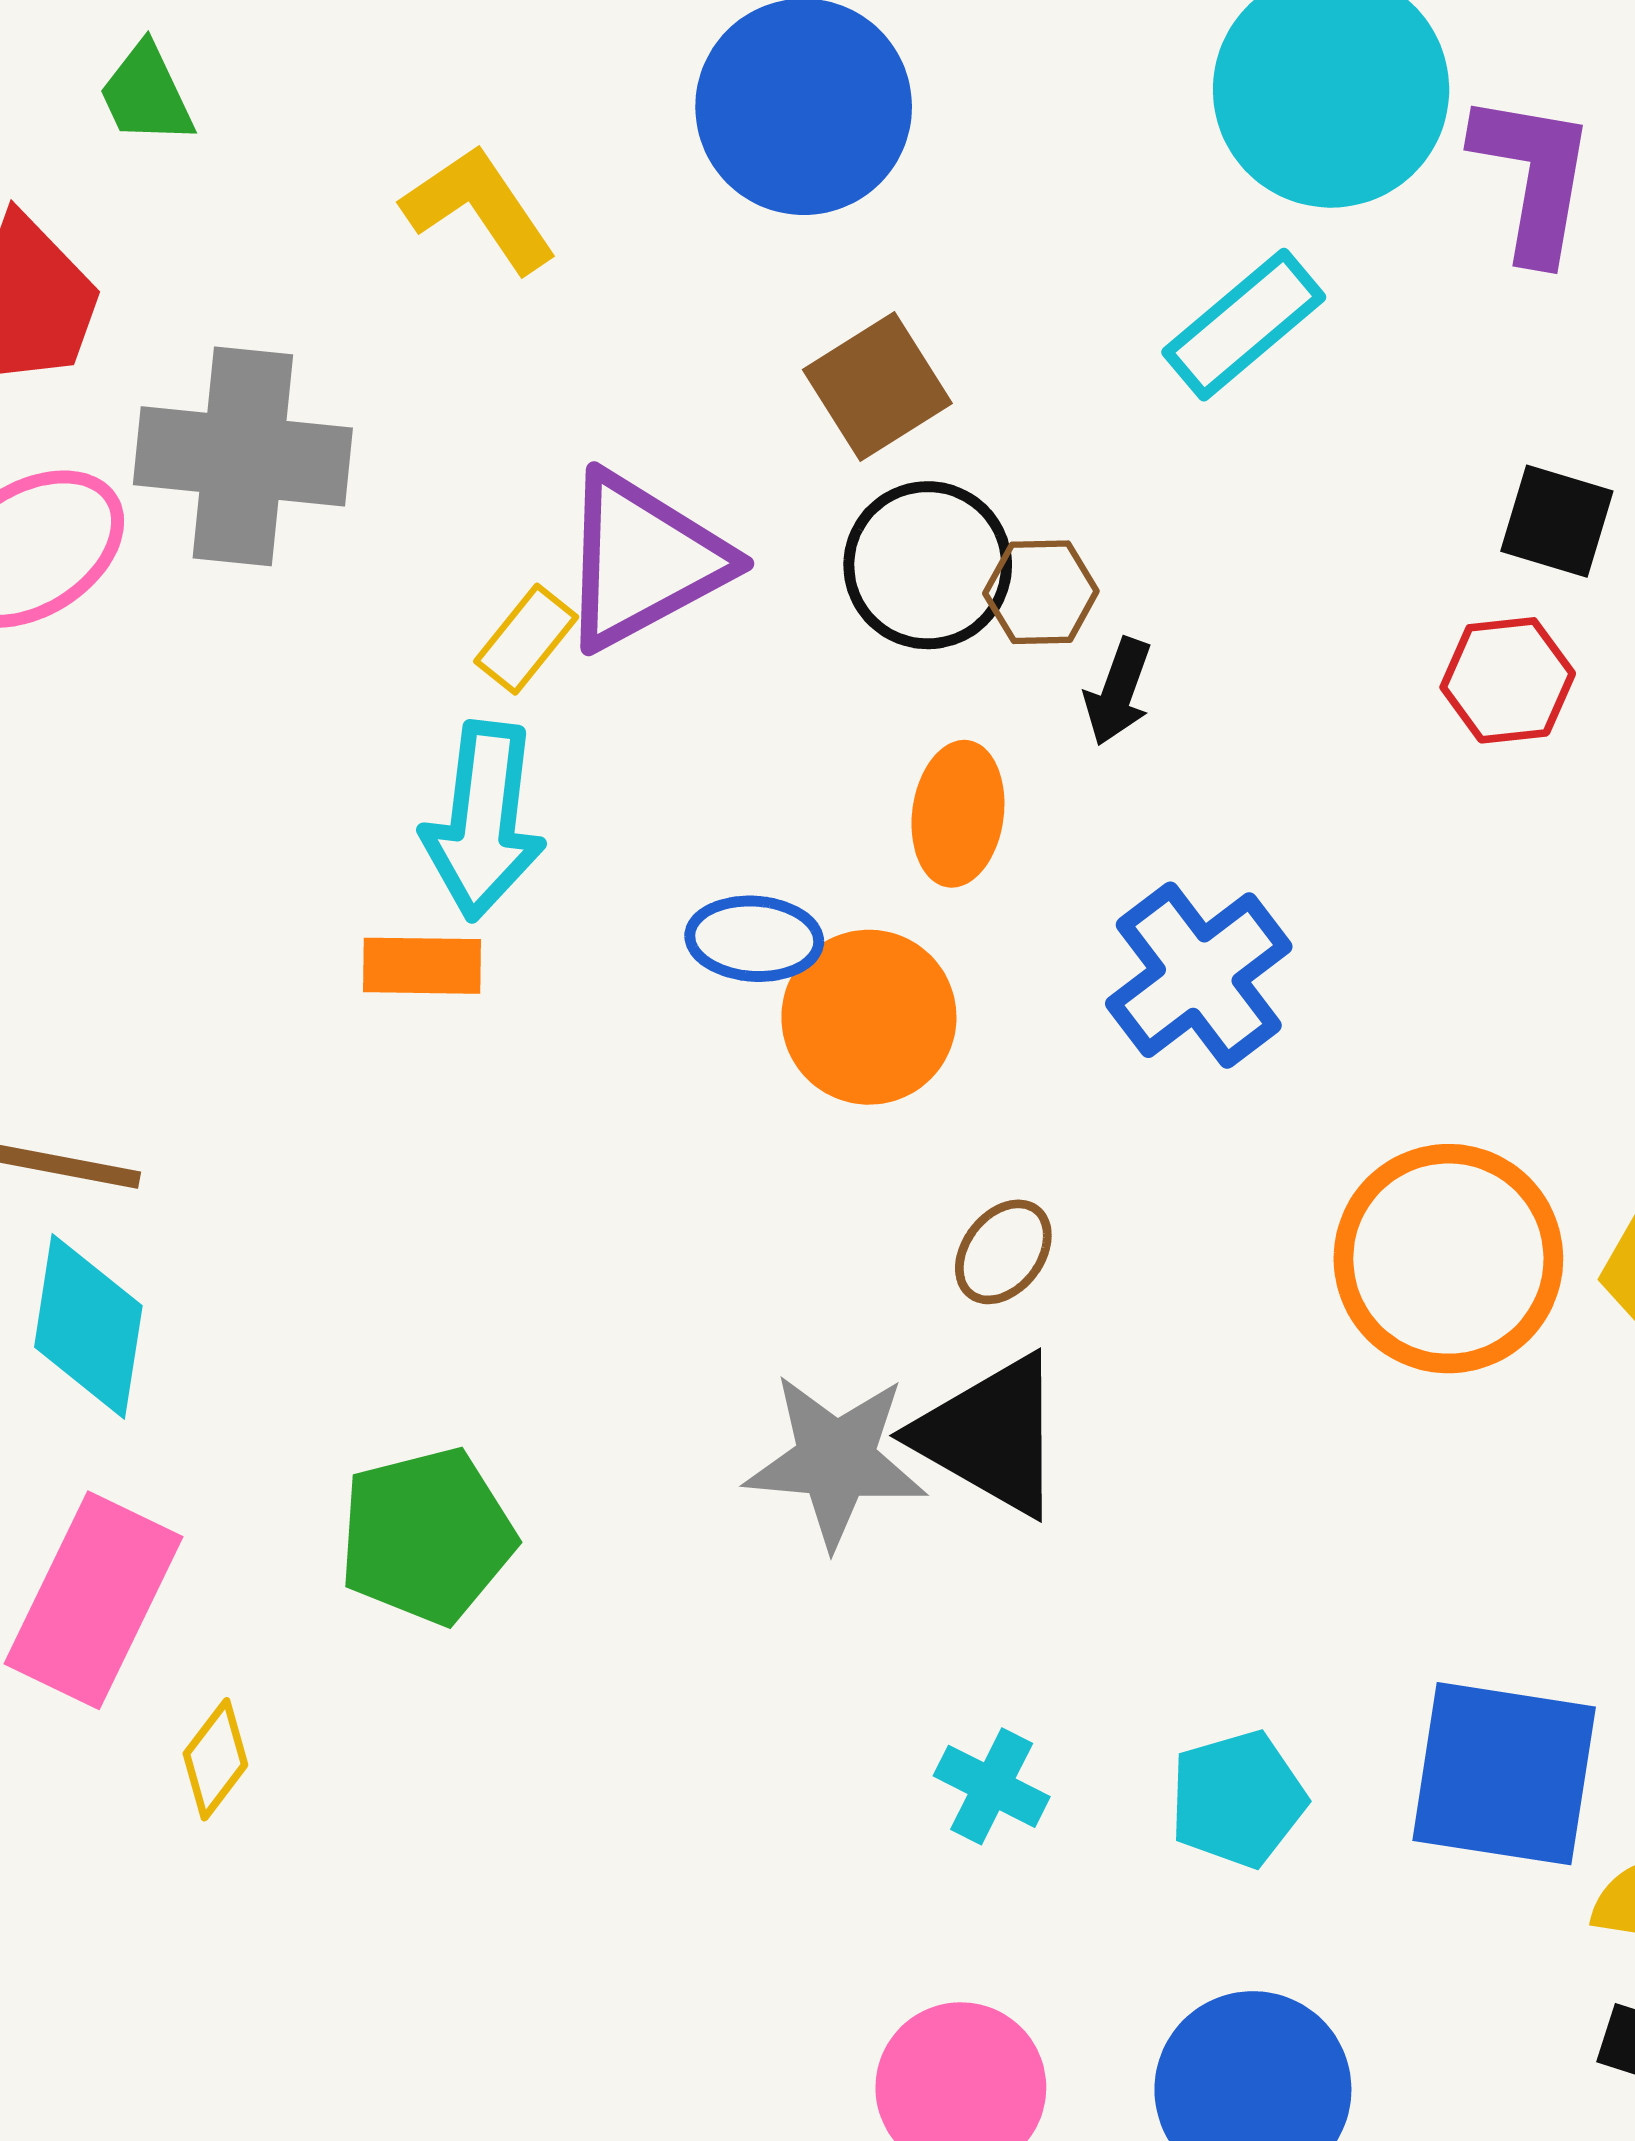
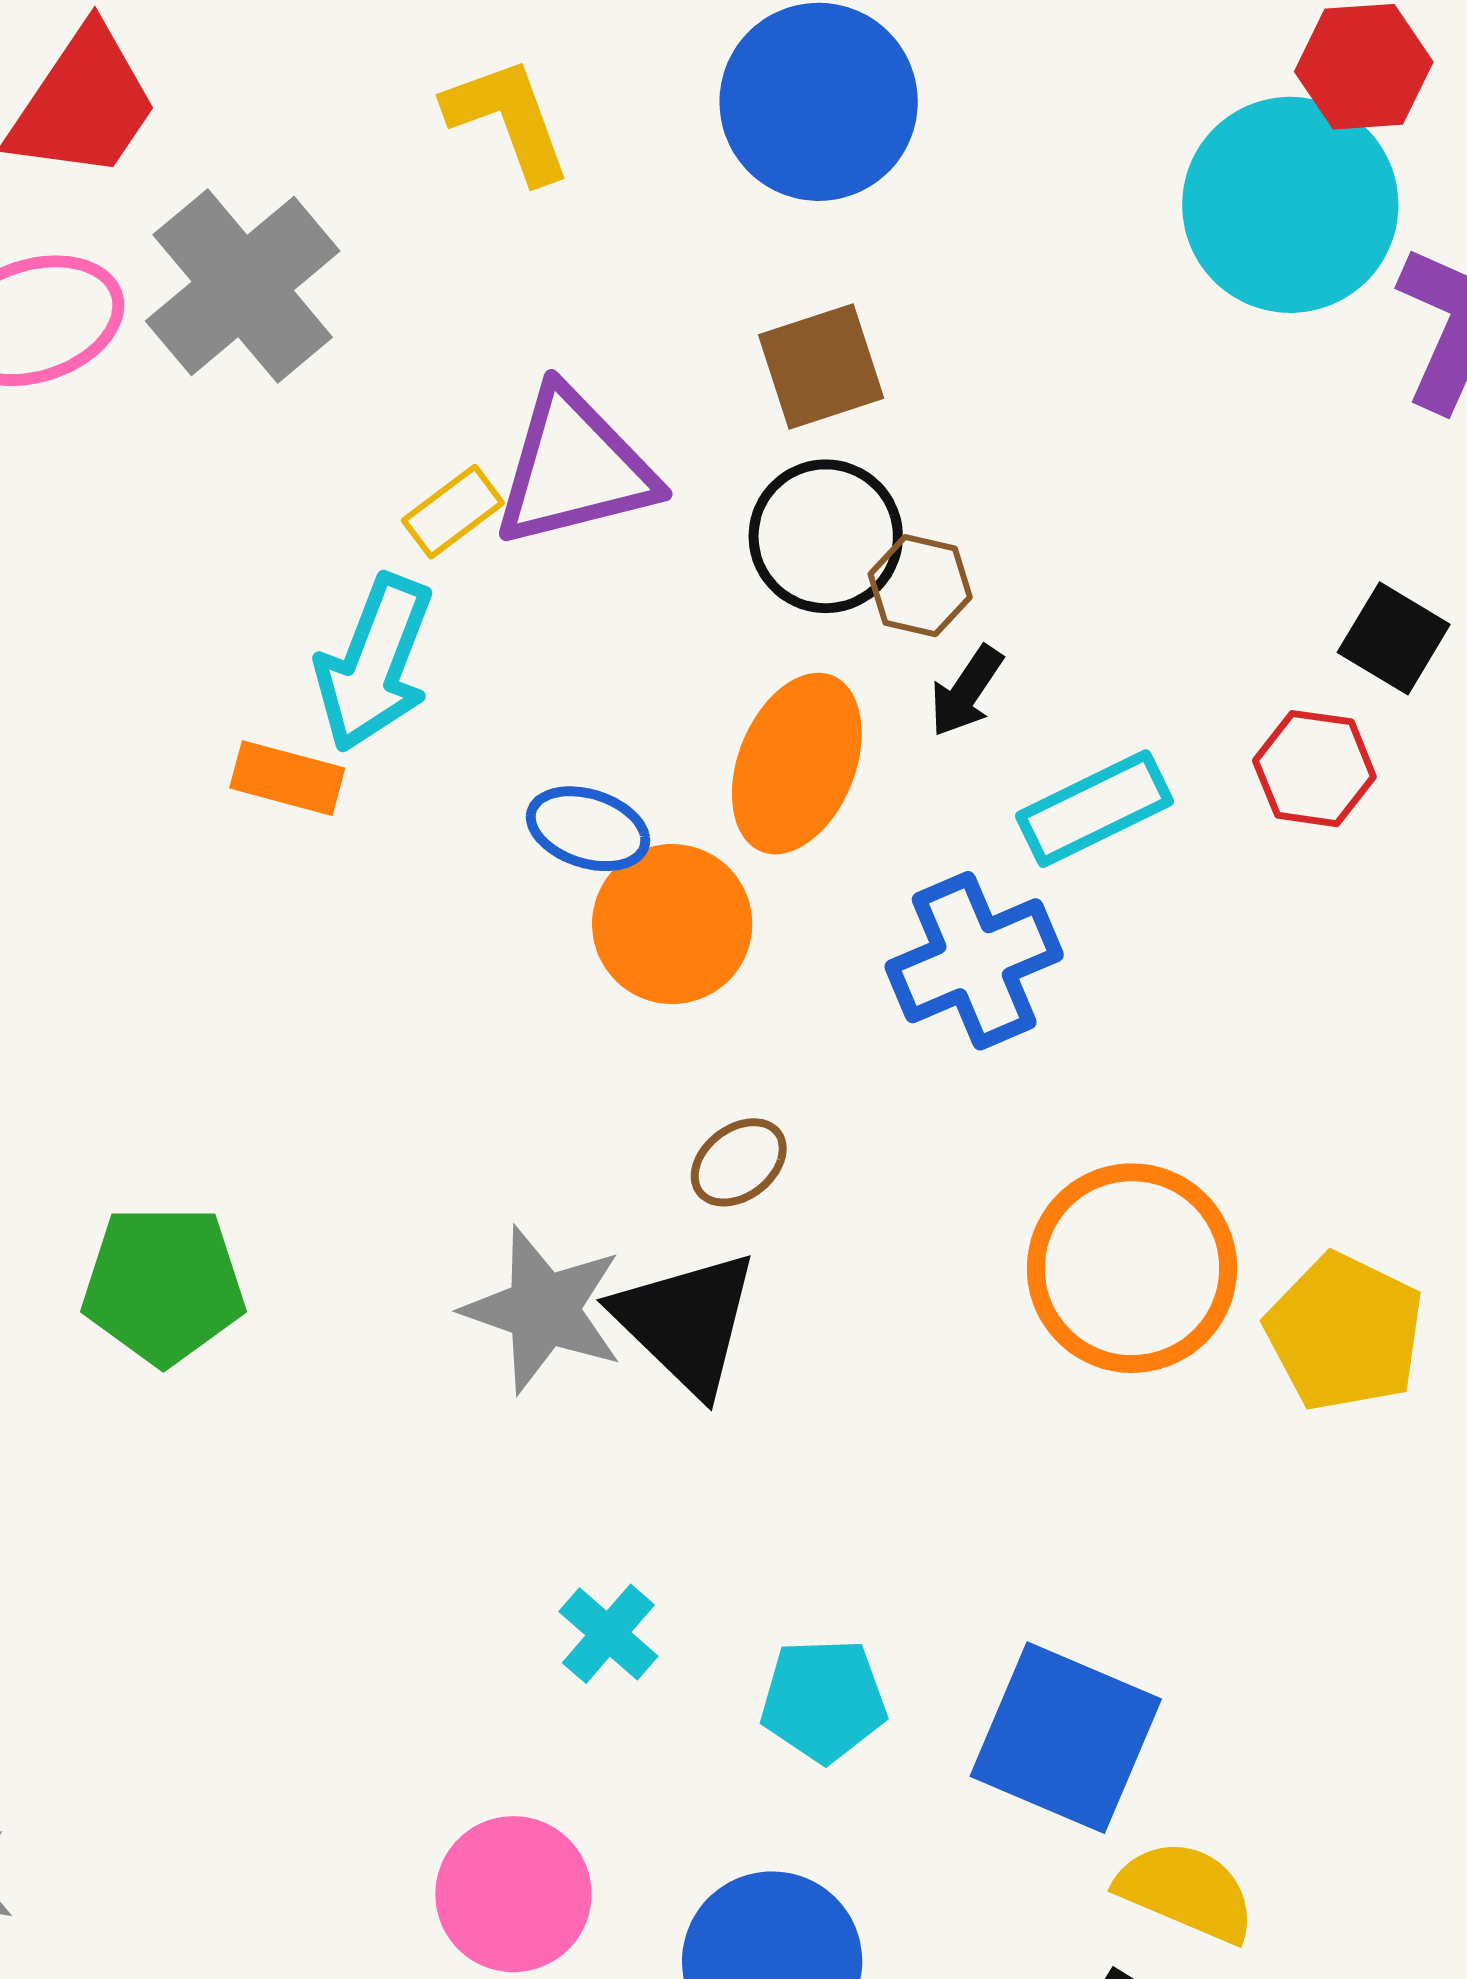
cyan rectangle: (1244, 325) -> (1094, 809), moved
gray cross: (243, 456) -> (243, 286), turned 30
orange ellipse: (958, 814) -> (797, 764), size x1.4

